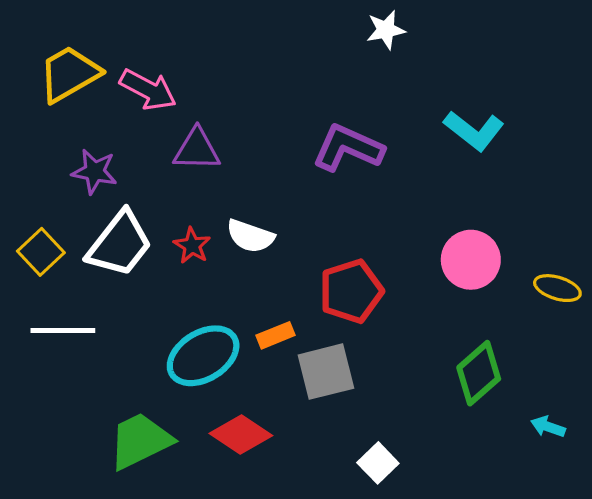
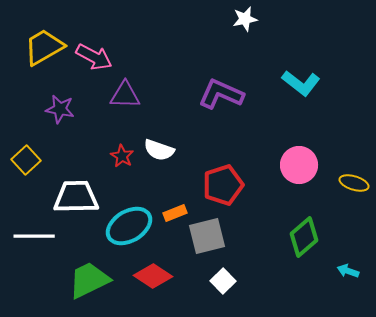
white trapezoid: (120, 244) -> (76, 197), moved, turned -129
white line: (63, 331) -> (34, 236), moved
white square: (378, 463) -> (223, 281), moved

